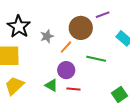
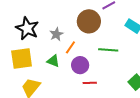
orange line: (66, 47) -> (70, 47), moved
green triangle: (51, 85) -> (53, 61), moved

